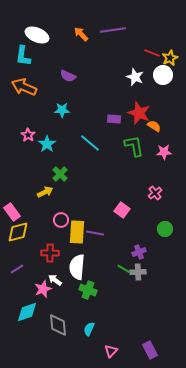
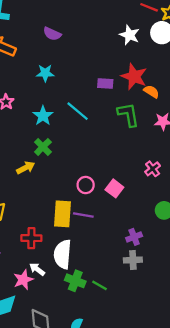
cyan star: (47, 144) -> (43, 116), moved
pink circle: (61, 220) -> (86, 185), moved
green line: (124, 269) -> (99, 285), moved

